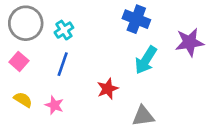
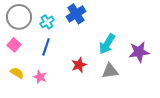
blue cross: (136, 19) -> (76, 14), moved, turned 36
purple star: (190, 42) -> (139, 52), moved
gray triangle: (143, 116) -> (110, 71), moved

